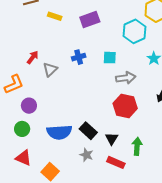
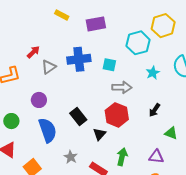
blue cross: (79, 57) -> (79, 59), size x1.6
purple circle: (29, 106) -> (39, 100), moved
black rectangle: (88, 131) -> (78, 117), moved
blue semicircle: (59, 132) -> (48, 130), turned -115
black triangle: (112, 139) -> (99, 134), moved

